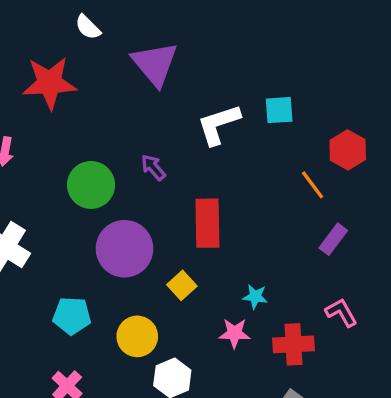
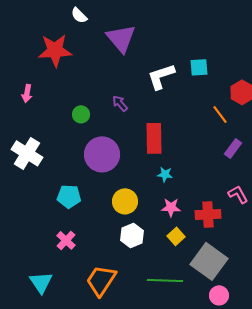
green circle: (91, 185) -> (81, 114), size x0.6
yellow square: (182, 285) -> (176, 236), moved
cyan star: (255, 297) -> (165, 174), moved
yellow circle: (137, 336) -> (125, 201), moved

